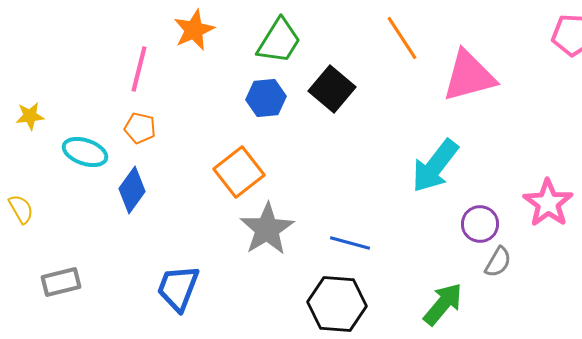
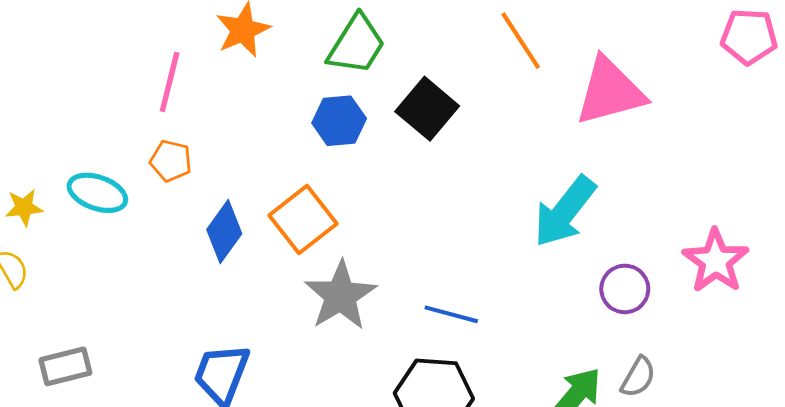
yellow star: (30, 116) -> (24, 208), moved
blue diamond: (132, 190) -> (224, 232), moved
gray semicircle: (498, 262) -> (638, 377), moved

